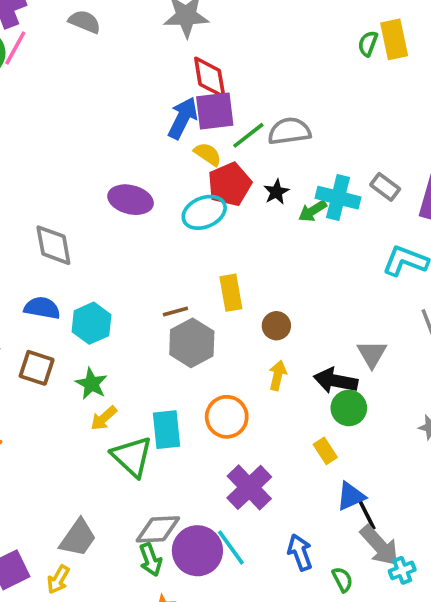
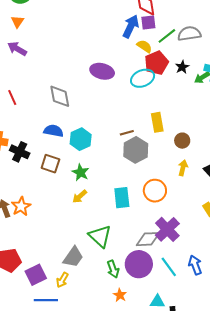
purple square: (215, 111) -> (148, 23), size x0.7
yellow arrow: (104, 418) -> (80, 196), moved
green triangle: (132, 457) -> (100, 236), moved
gray diamond: (158, 529) -> (148, 239), moved
cyan line: (231, 547) -> (169, 267), moved

